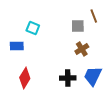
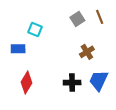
gray square: (78, 26) -> (77, 19), moved, turned -32

